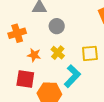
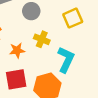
yellow square: (90, 53) -> (73, 18), moved

